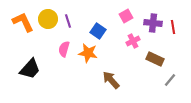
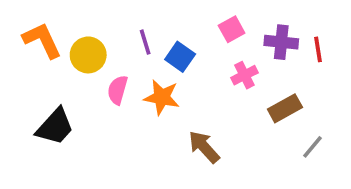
yellow circle: (48, 19) -> (88, 55), moved
purple line: (68, 21) -> (145, 42), moved
brown rectangle: (155, 59) -> (285, 108), turned -54

